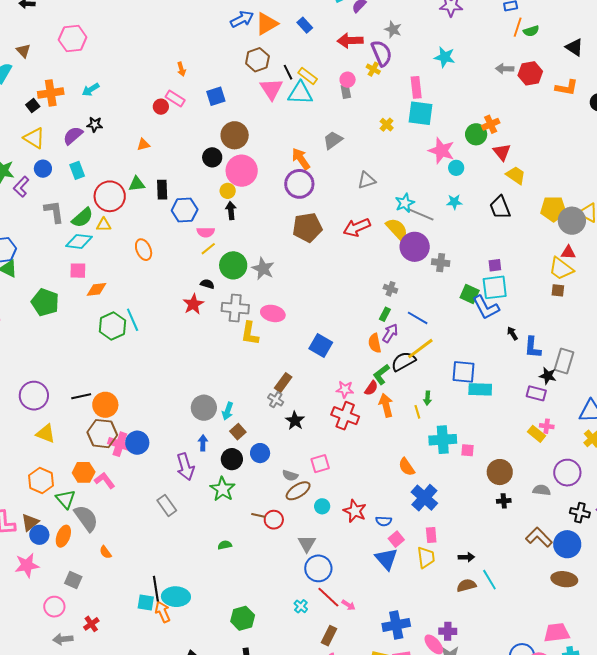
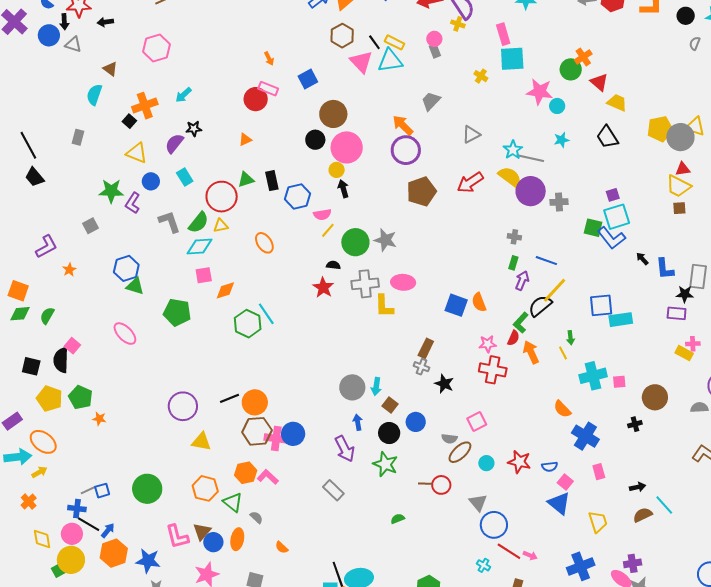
red circle: (161, 107) -> (256, 99), size x1.5
orange semicircle: (375, 343) -> (479, 302), moved
black cross: (504, 501) -> (635, 424), moved
gray semicircle: (86, 518) -> (256, 517), size x0.5
yellow trapezoid: (426, 557) -> (598, 522), moved

